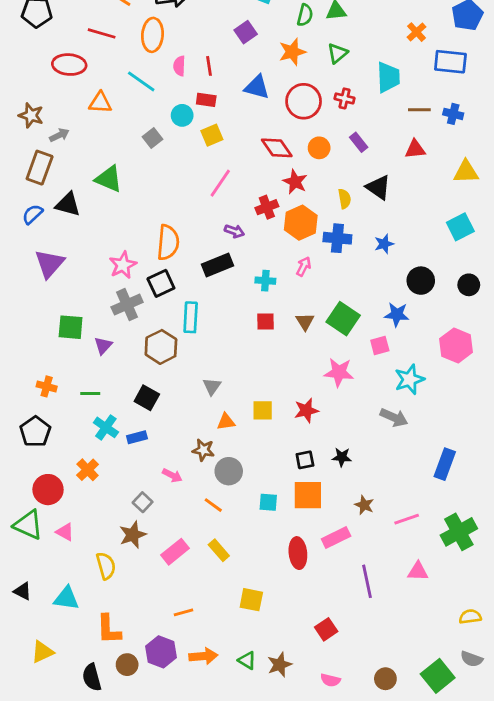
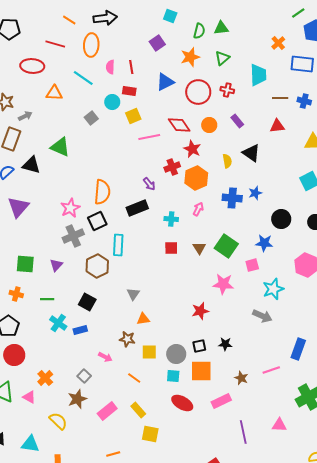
blue triangle: (257, 87) -> (165, 82), turned -42
pink line: (220, 183) -> (149, 137), moved, turned 45
purple arrow: (234, 231) -> (149, 184), turned 32
blue cross: (337, 238) -> (232, 198), moved
green square: (71, 327) -> (25, 264), moved
yellow square: (263, 410) -> (149, 352), moved
orange cross: (88, 470) -> (45, 378), moved
gray circle: (229, 471) -> (176, 354), moved
red circle: (48, 490) -> (14, 355), moved
pink line: (407, 519) -> (271, 370), moved
red ellipse: (298, 553) -> (182, 403), moved, turned -55
yellow semicircle: (106, 566) -> (58, 421), turned -30
yellow square: (251, 600) -> (150, 434), moved

